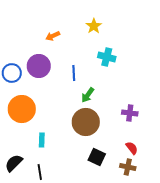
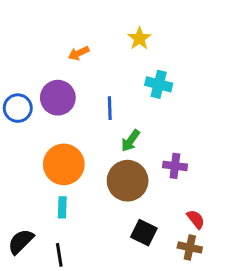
orange circle: (22, 109) -> (64, 164), moved
purple cross: (130, 113) -> (175, 166), moved

